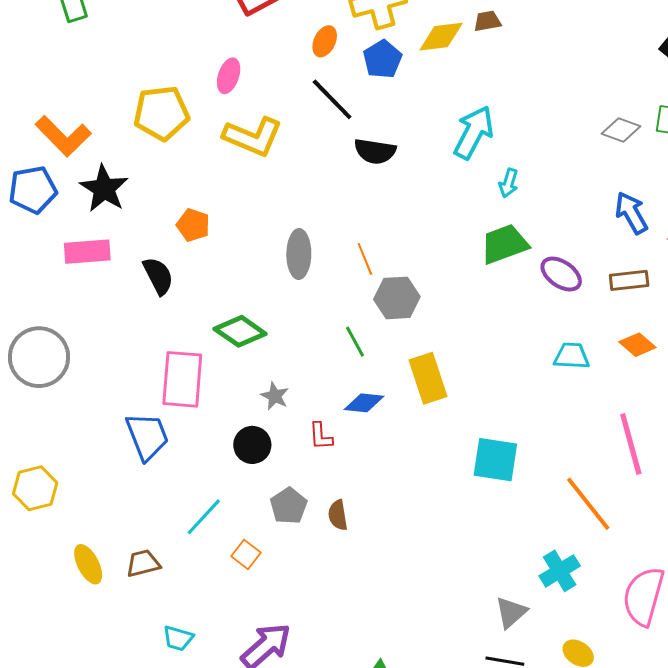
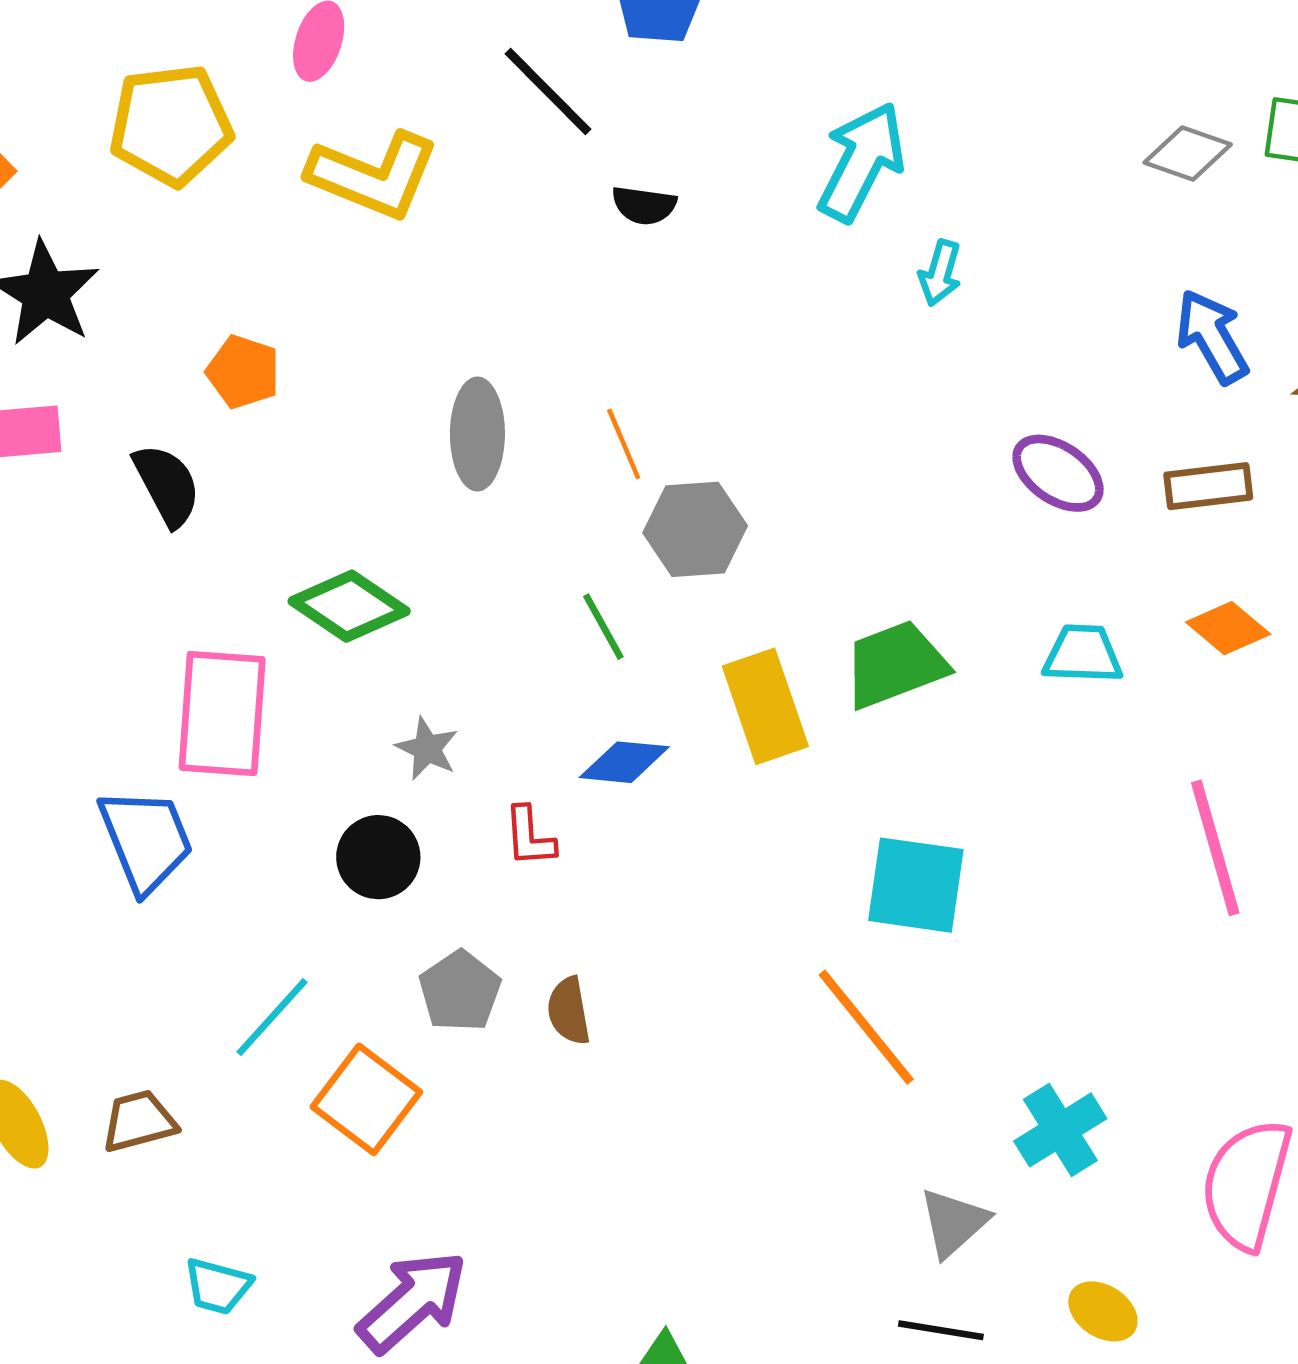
black semicircle: (375, 151) -> (644, 205), size x0.7
green trapezoid: (504, 244) -> (895, 664), moved
orange line: (588, 504) -> (866, 1027), moved
orange square: (246, 554) -> (366, 1099), size x1.6

